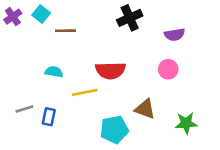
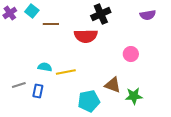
purple semicircle: (175, 35) -> (148, 15), moved
red semicircle: (110, 71) -> (86, 36), moved
cyan semicircle: (54, 72) -> (45, 67), moved
green star: (186, 123) -> (134, 96), moved

